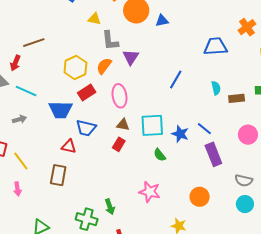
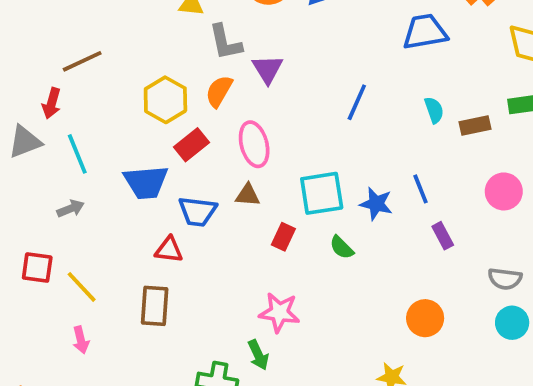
cyan line: (26, 91) -> (77, 154), turned 50
brown triangle: (123, 125) -> (248, 195), moved
blue line: (204, 129) -> (420, 189), turned 35
red rectangle: (119, 144) -> (283, 237), moved
purple rectangle: (213, 154) -> (443, 236), size x0.6
pink star: (150, 192) -> (279, 312), moved

